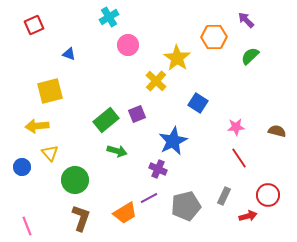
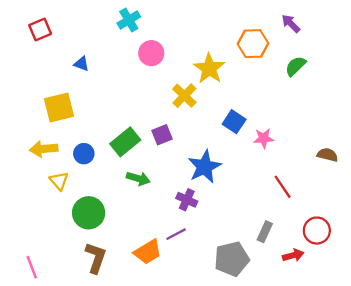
pink star: (236, 127) -> (264, 138), moved
blue circle: (22, 167) -> (84, 154), moved
gray pentagon: (186, 206) -> (232, 259), moved

